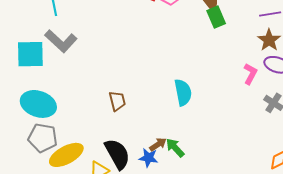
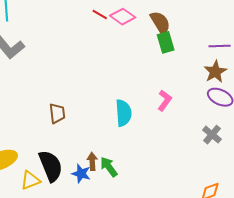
pink L-shape: (250, 74) -> (165, 100), moved
brown arrow: (158, 144) -> (92, 161), turned -66

